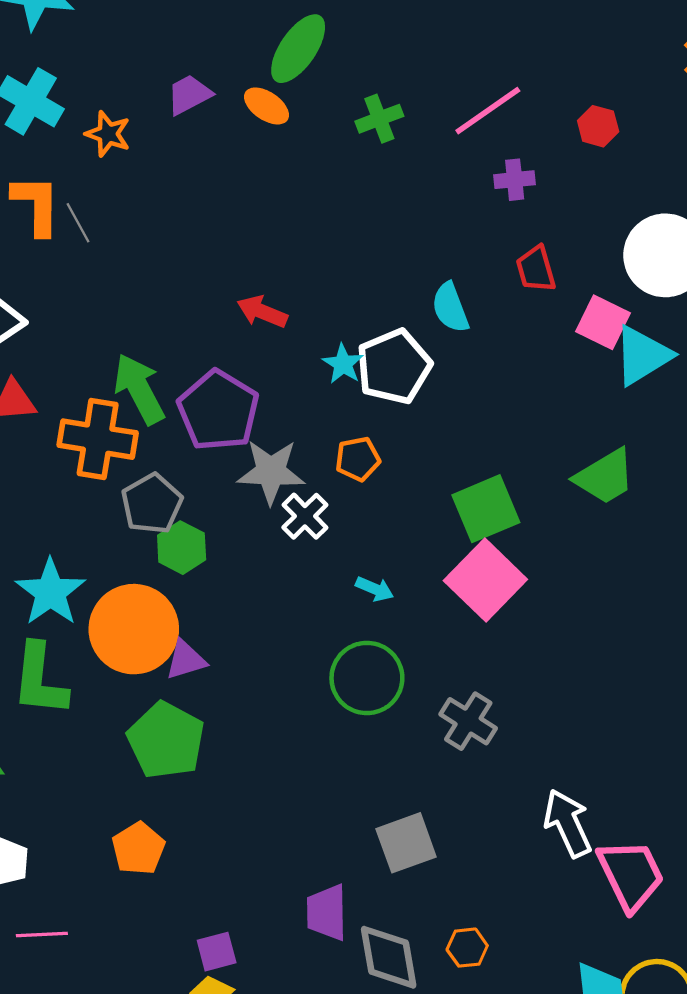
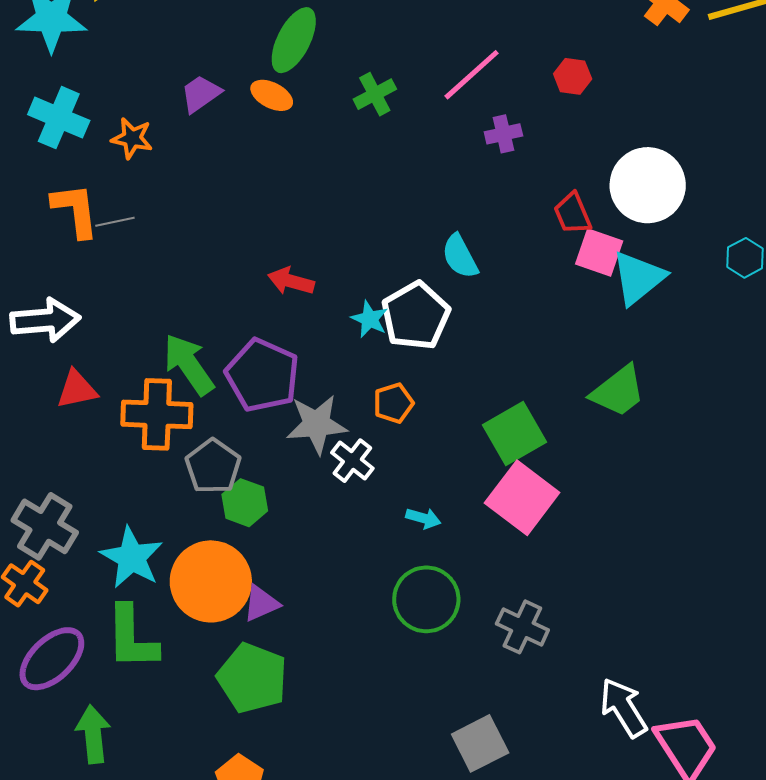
gray line: (78, 223) -> (115, 222), turned -66
red trapezoid: (536, 269) -> (573, 213), moved

